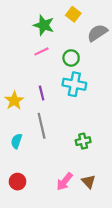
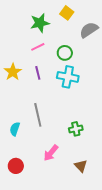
green star: (44, 25) -> (40, 23), turned -30
purple line: (42, 93) -> (38, 73), moved
yellow star: (14, 101) -> (13, 72), moved
pink arrow: (65, 182) -> (51, 153), moved

